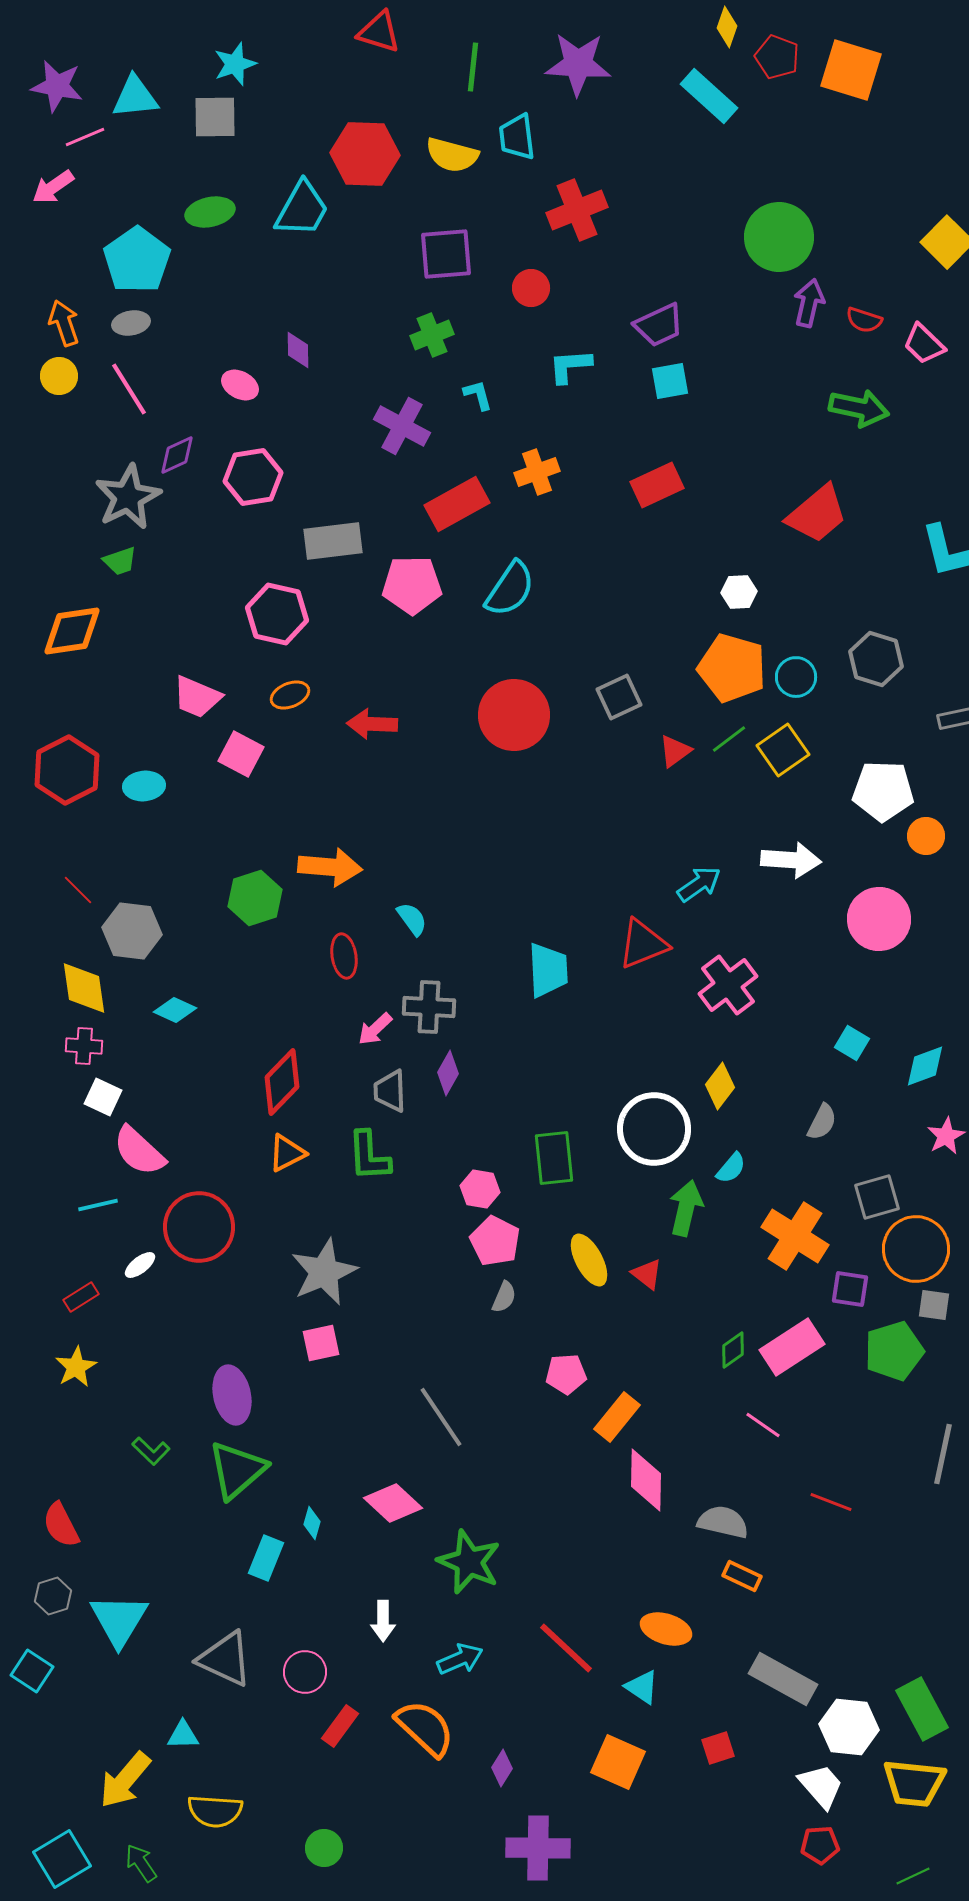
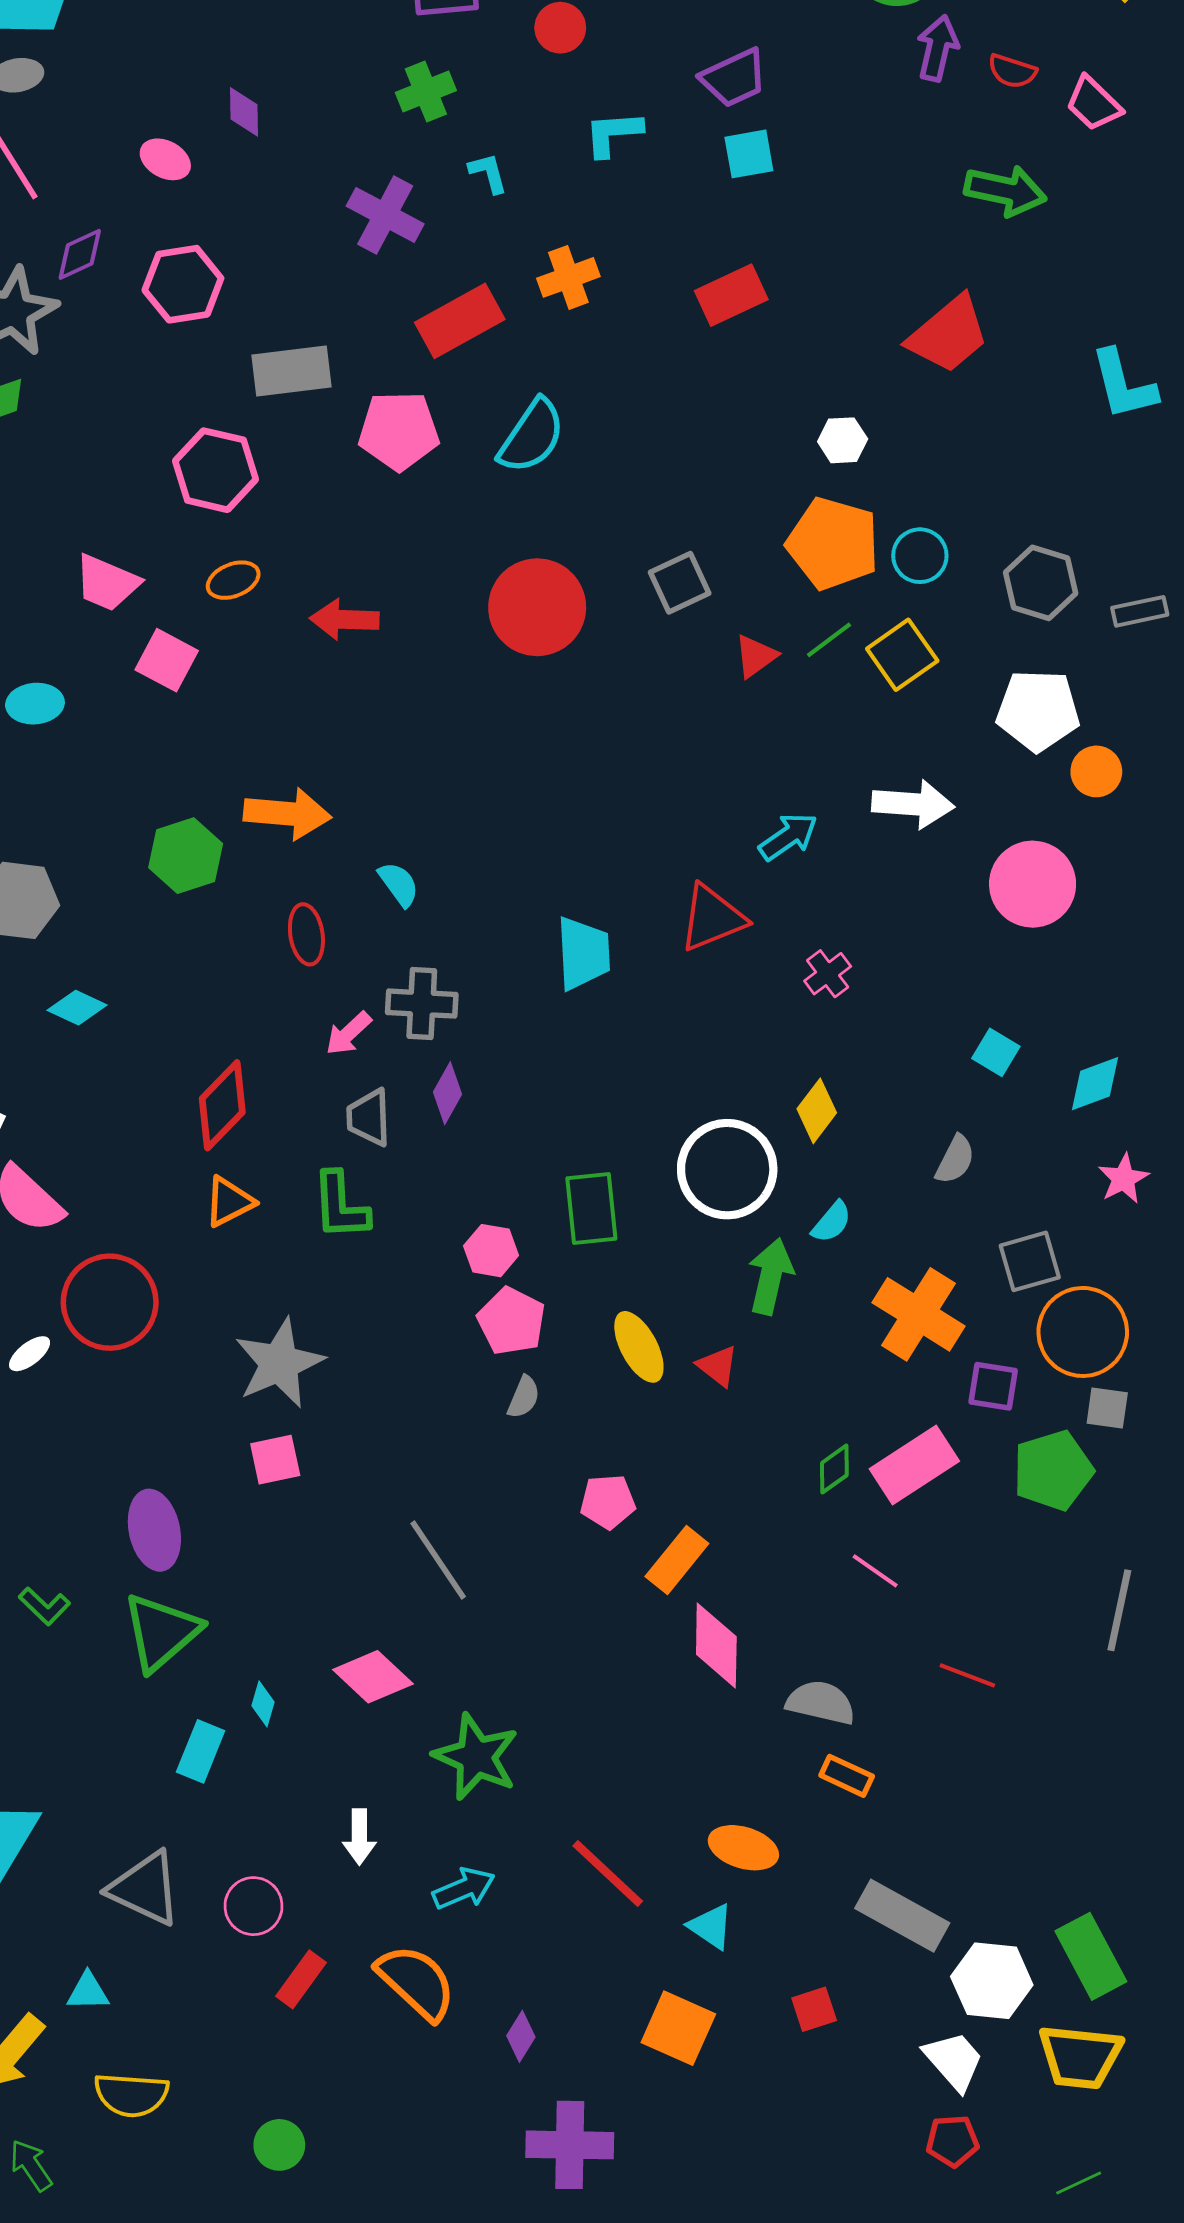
gray hexagon: (876, 659) -> (1041, 583), moved
pink cross: (728, 985) -> (828, 974), size x0.6

